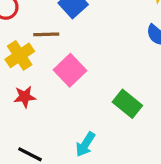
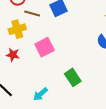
brown line: (46, 34) -> (32, 14), moved

